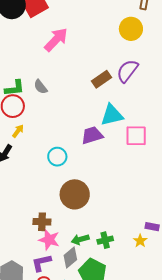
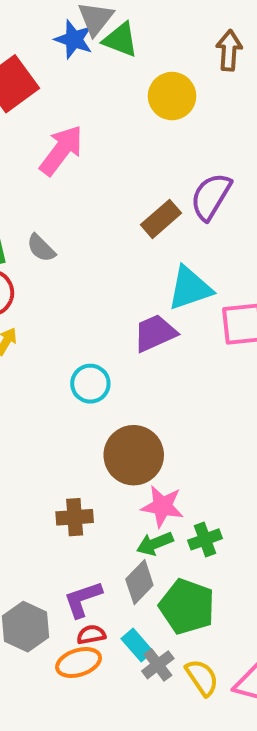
yellow circle: (131, 29) -> (172, 96), moved
pink star: (49, 240) -> (162, 506), moved

